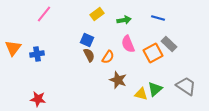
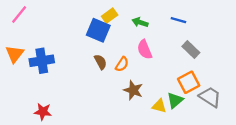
pink line: (44, 14) -> (19, 14), moved
green arrow: (124, 20) -> (140, 22), turned -152
blue square: (87, 40) -> (98, 30), moved, size x1.5
orange square: (153, 53) -> (189, 82), moved
blue cross: (37, 54) -> (42, 61), size x1.5

